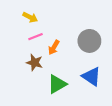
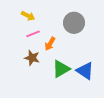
gray circle: (89, 41) -> (74, 23), moved
green triangle: (57, 84) -> (61, 69), moved

